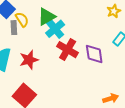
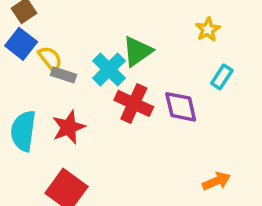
green triangle: (47, 17) -> (137, 51), moved
gray rectangle: (14, 28) -> (64, 75), moved, turned -64

